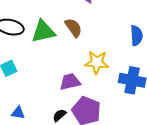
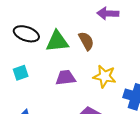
purple trapezoid: (70, 82) -> (66, 78), moved

